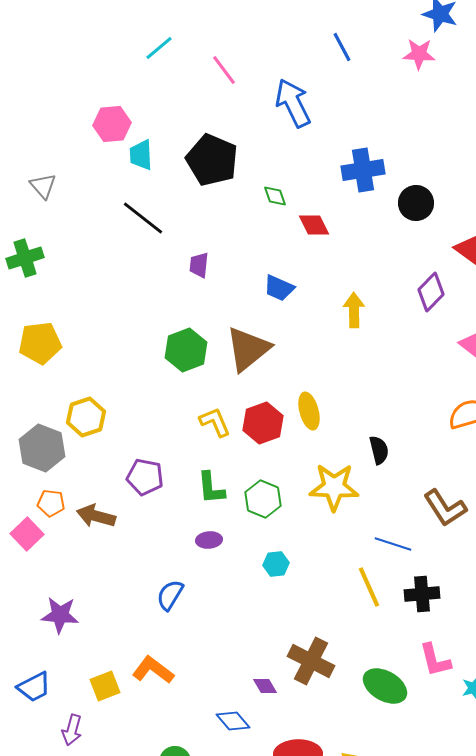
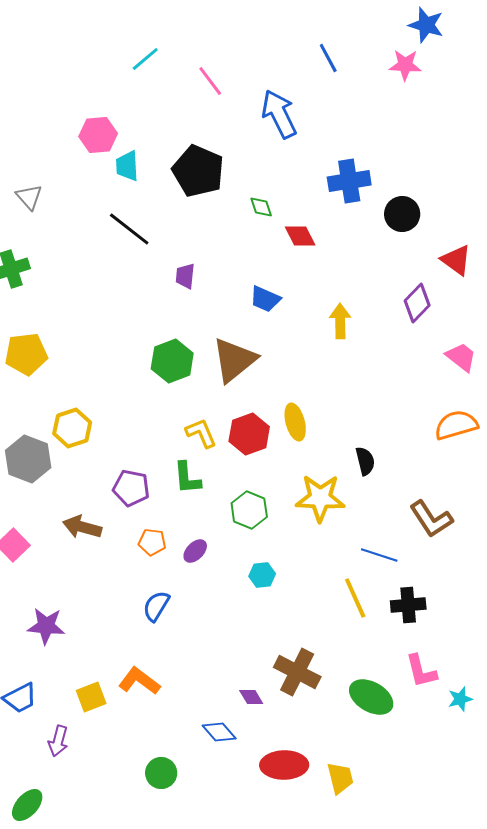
green L-shape: (211, 488) -> (187, 478), moved
orange pentagon: (51, 503) -> (152, 542), moved
purple ellipse: (209, 540) -> (195, 551), turned -40

